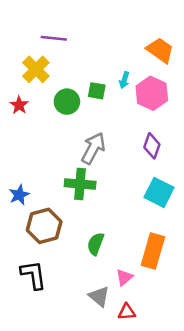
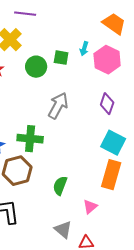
green cross: (80, 184) -> (30, 139), moved
orange rectangle: (153, 251) -> (111, 175), moved
pink triangle: (124, 277) -> (90, 207), moved

